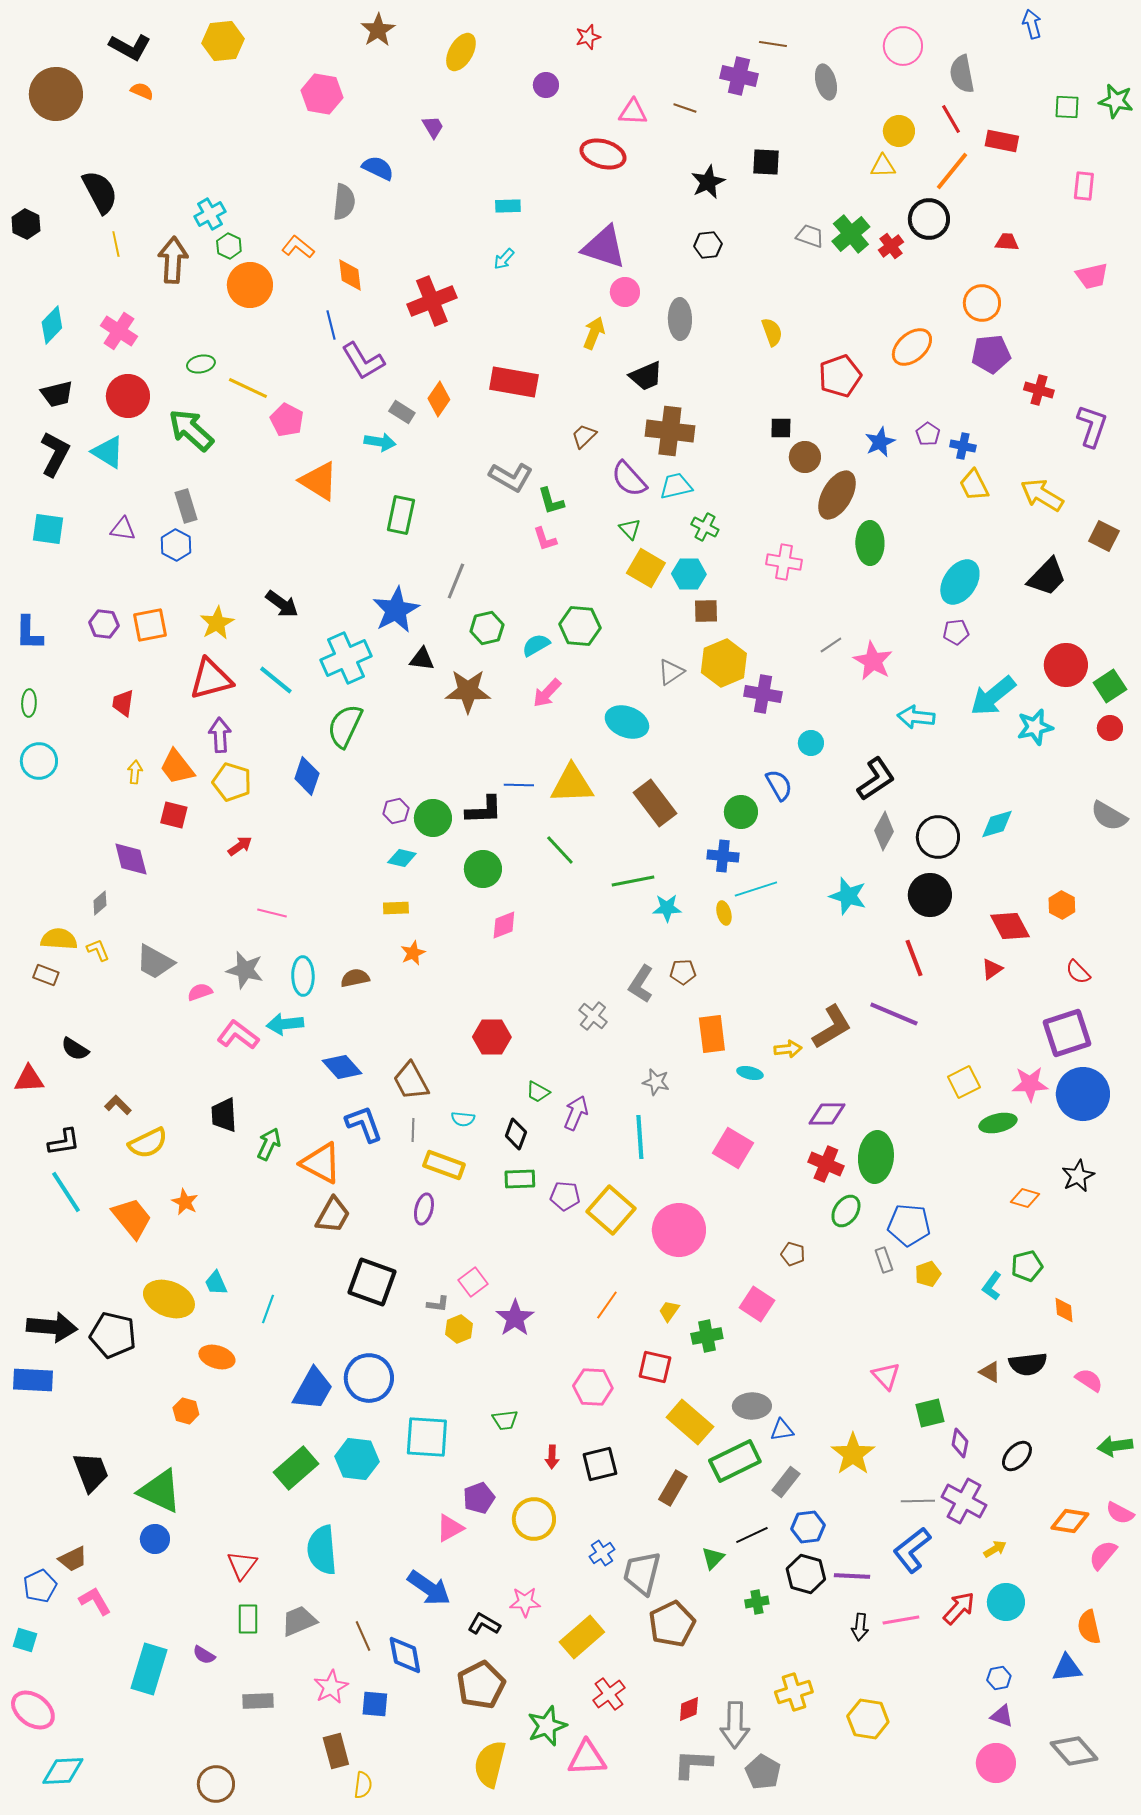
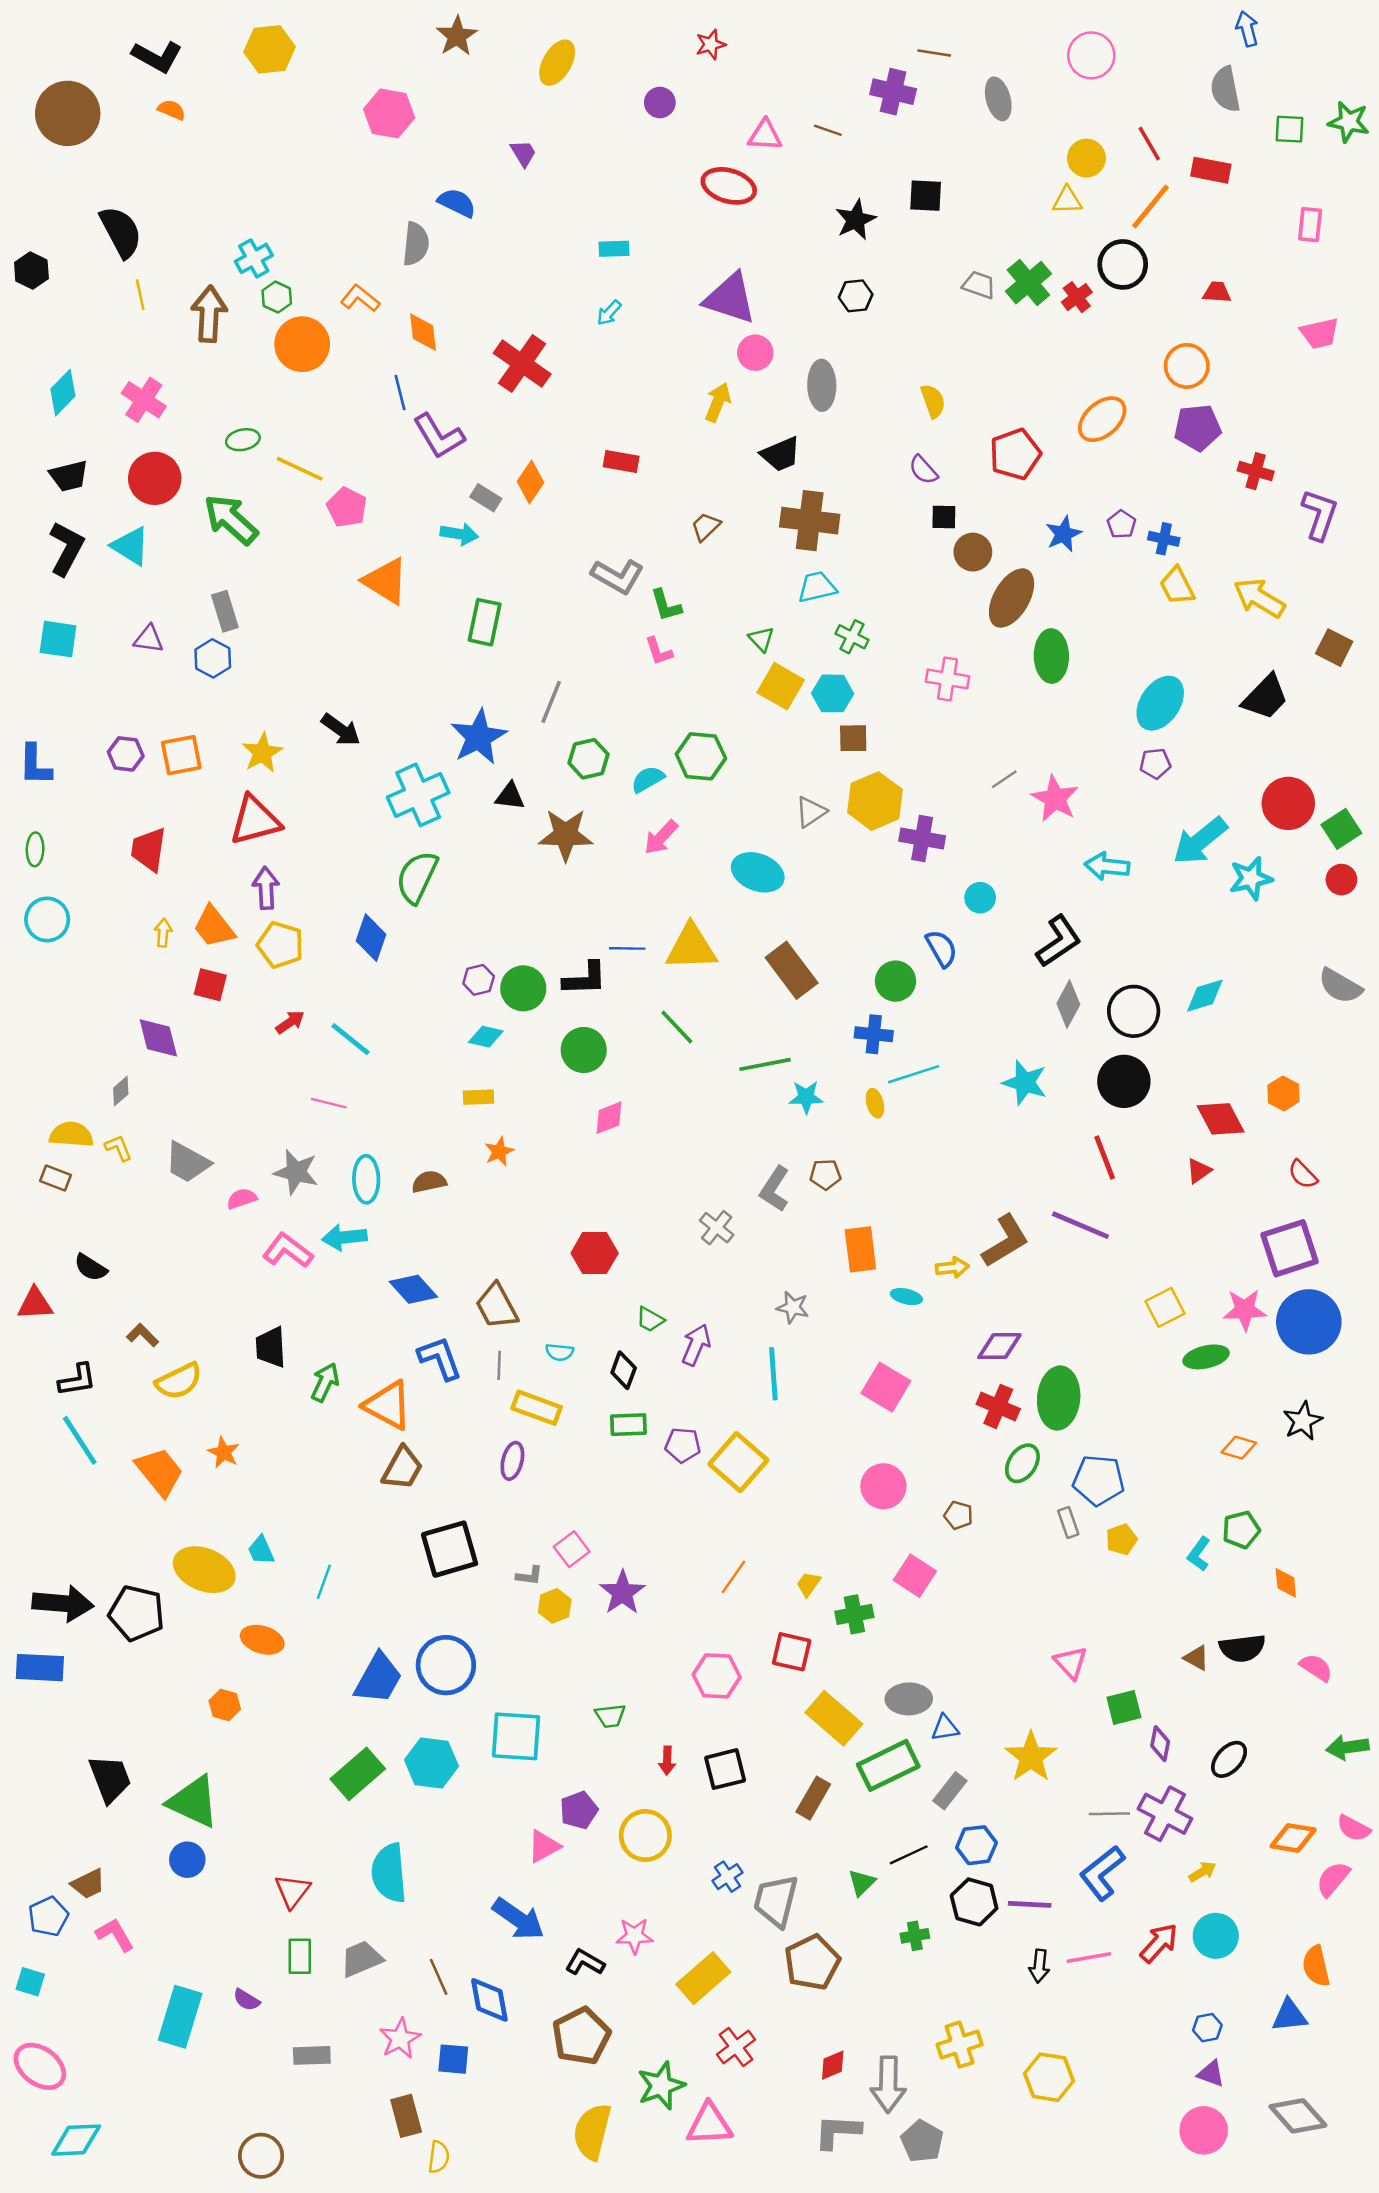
gray semicircle: (962, 74) -> (1225, 89), moved
red cross: (432, 301) -> (522, 364), turned -33
red rectangle: (514, 382) -> (621, 461), size x0.6
purple semicircle: (629, 479) -> (923, 470), moved, size x0.7
cyan line: (276, 680) -> (350, 1039), moved
red trapezoid: (123, 703) -> (149, 849), size x1.4
pink circle: (679, 1230) -> (883, 1486), moved, size x0.7
black square: (372, 1282) -> (450, 1549), turned -36

